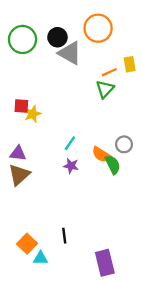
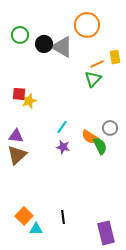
black circle: (57, 37) -> (44, 44), moved
green circle: (23, 39) -> (20, 35), size x0.7
black line: (64, 236) -> (63, 217), moved
purple rectangle: (105, 263) -> (106, 233), moved

